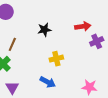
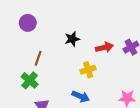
red arrow: (83, 26) -> (104, 47), moved

